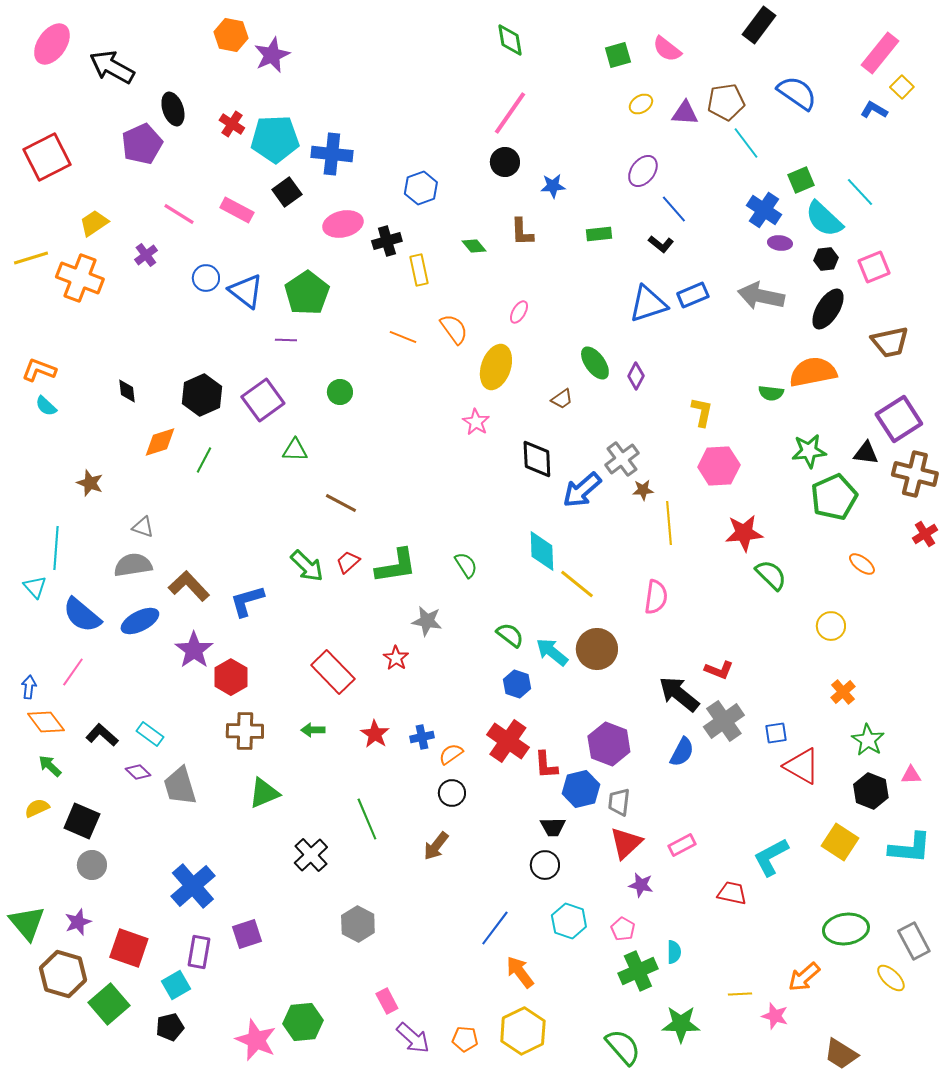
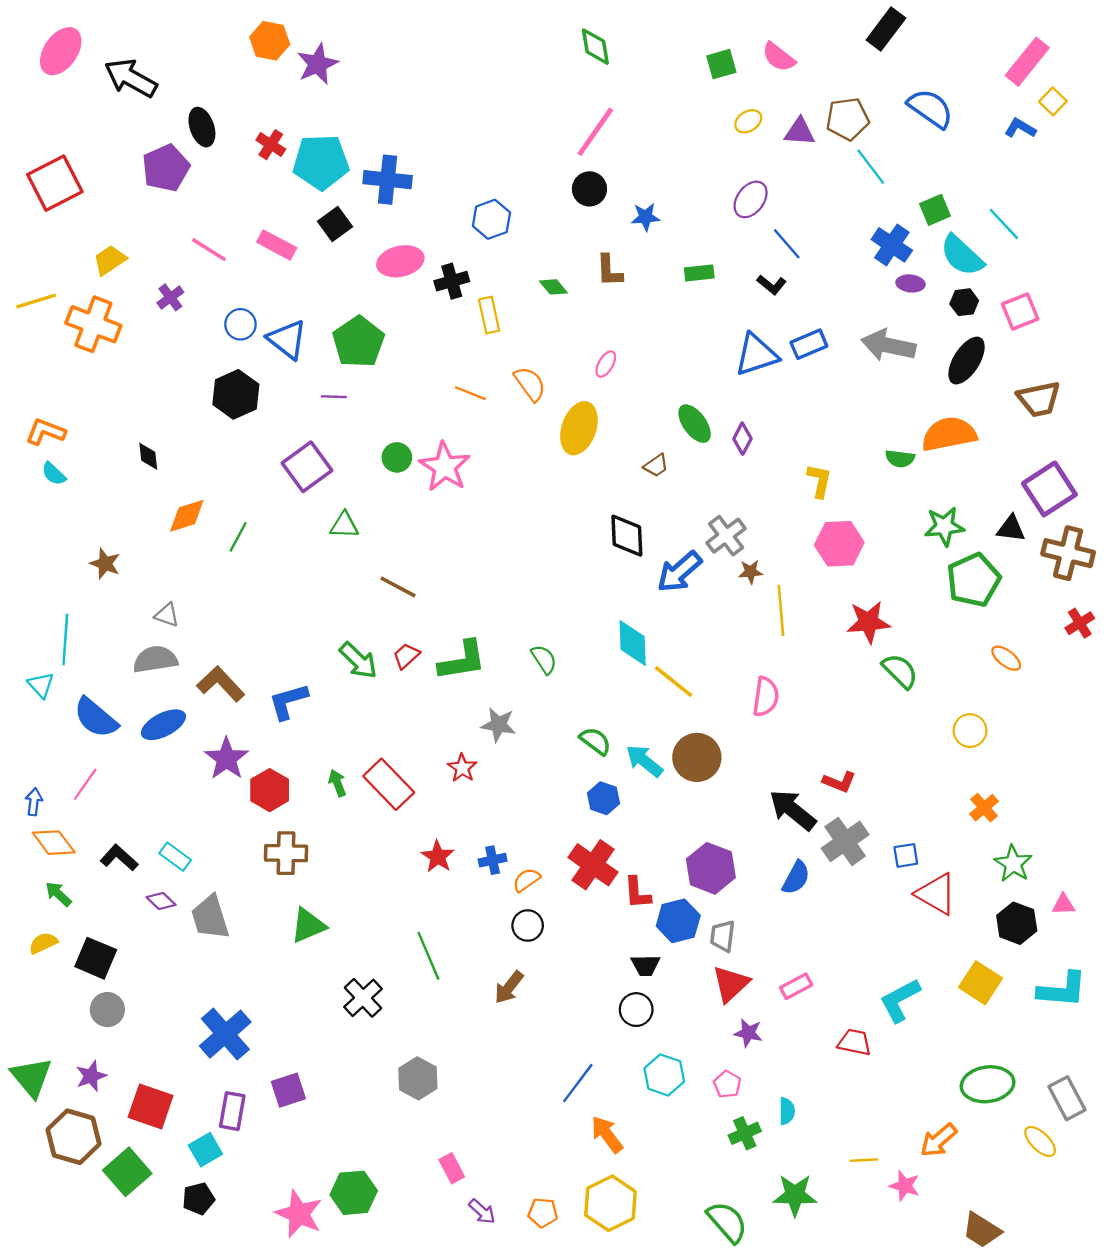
black hexagon: (202, 395) -> (236, 394), moved
pink star: (476, 422) -> (445, 467), moved, size x1.6
green arrow: (313, 730) -> (337, 783), moved, turned 70
green cross: (638, 971) -> (745, 1133), size x0.7
purple arrow: (413, 1038) -> (482, 1211), size x0.7

